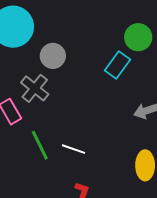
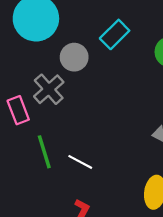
cyan rectangle: (117, 65) -> (115, 34), moved

